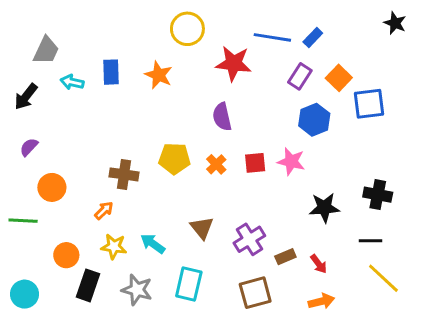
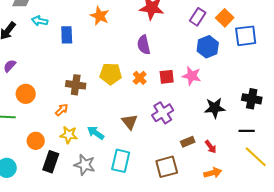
blue rectangle: (111, 72) -> (67, 35), moved
purple cross: (249, 239) -> (163, 113), moved

